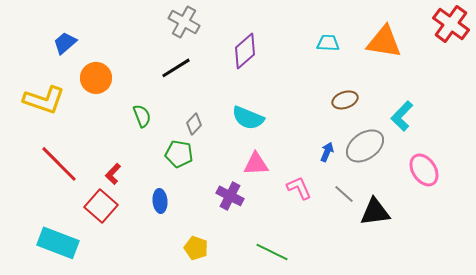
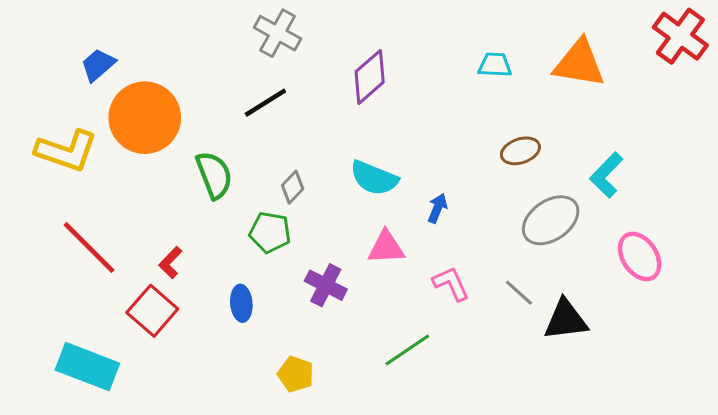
orange circle: (96, 78) -> (145, 118), size x1.5
green semicircle: (142, 116) -> (214, 175), size x1.4
blue arrow: (327, 152) -> (437, 208), moved
purple cross: (230, 196) -> (326, 285), moved
green line: (272, 252) -> (407, 350), moved, turned -60

